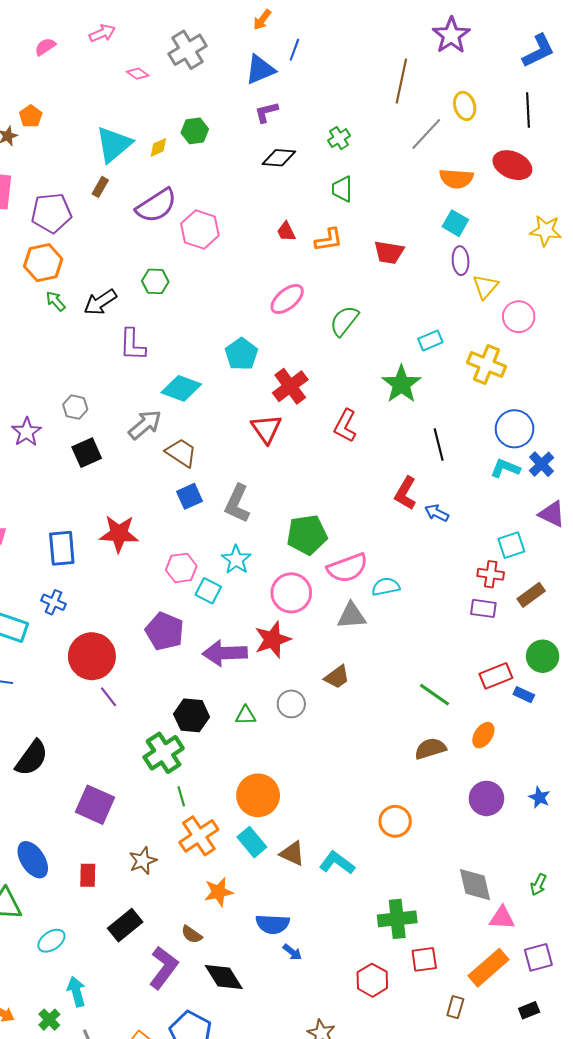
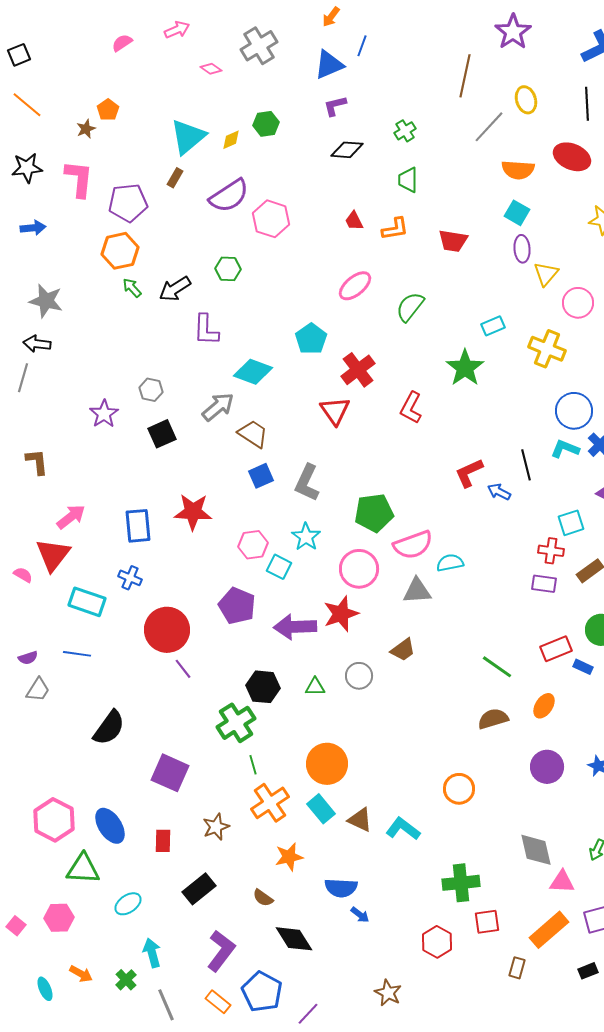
black line: (439, 444) -> (526, 465), moved
red L-shape: (405, 493) -> (469, 473), turned 36
purple L-shape: (164, 968) -> (221, 951), moved

